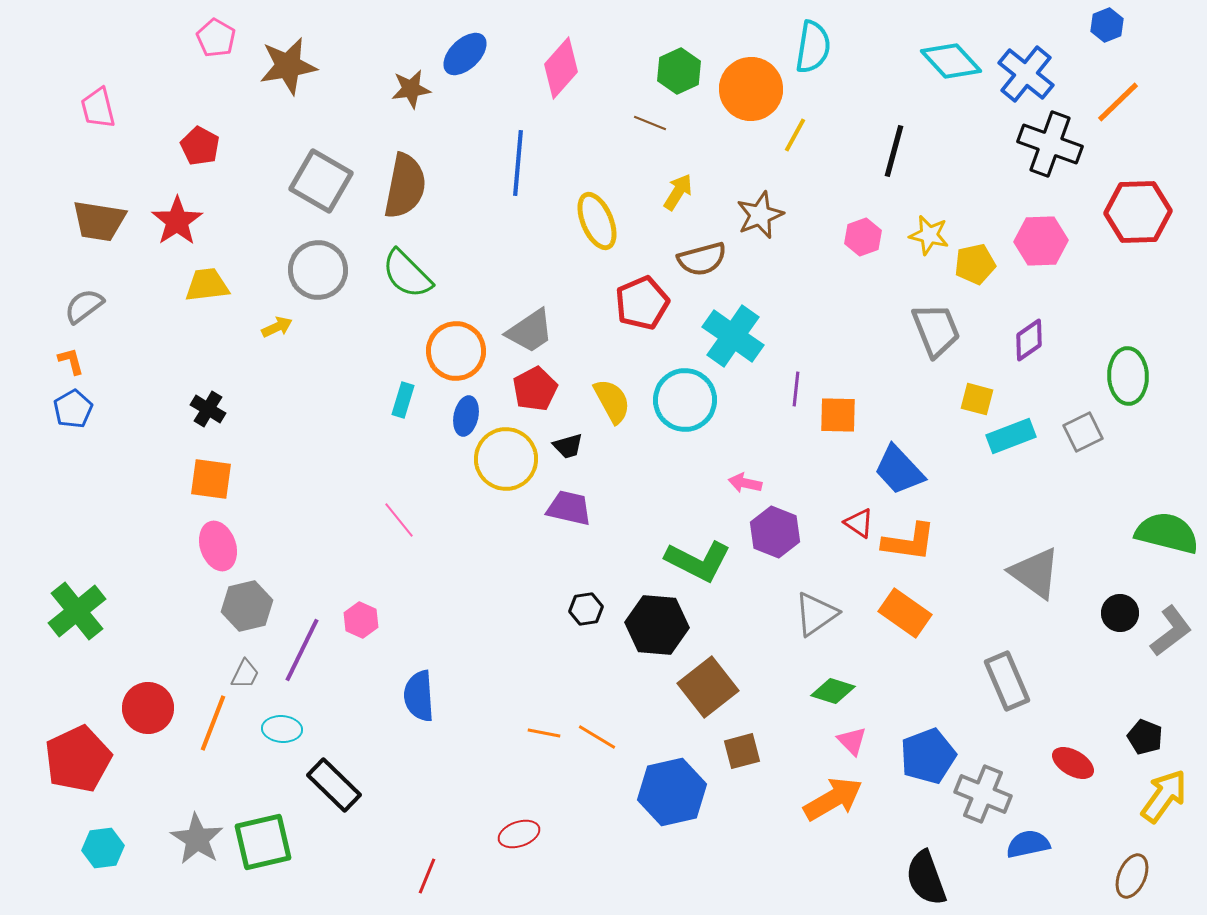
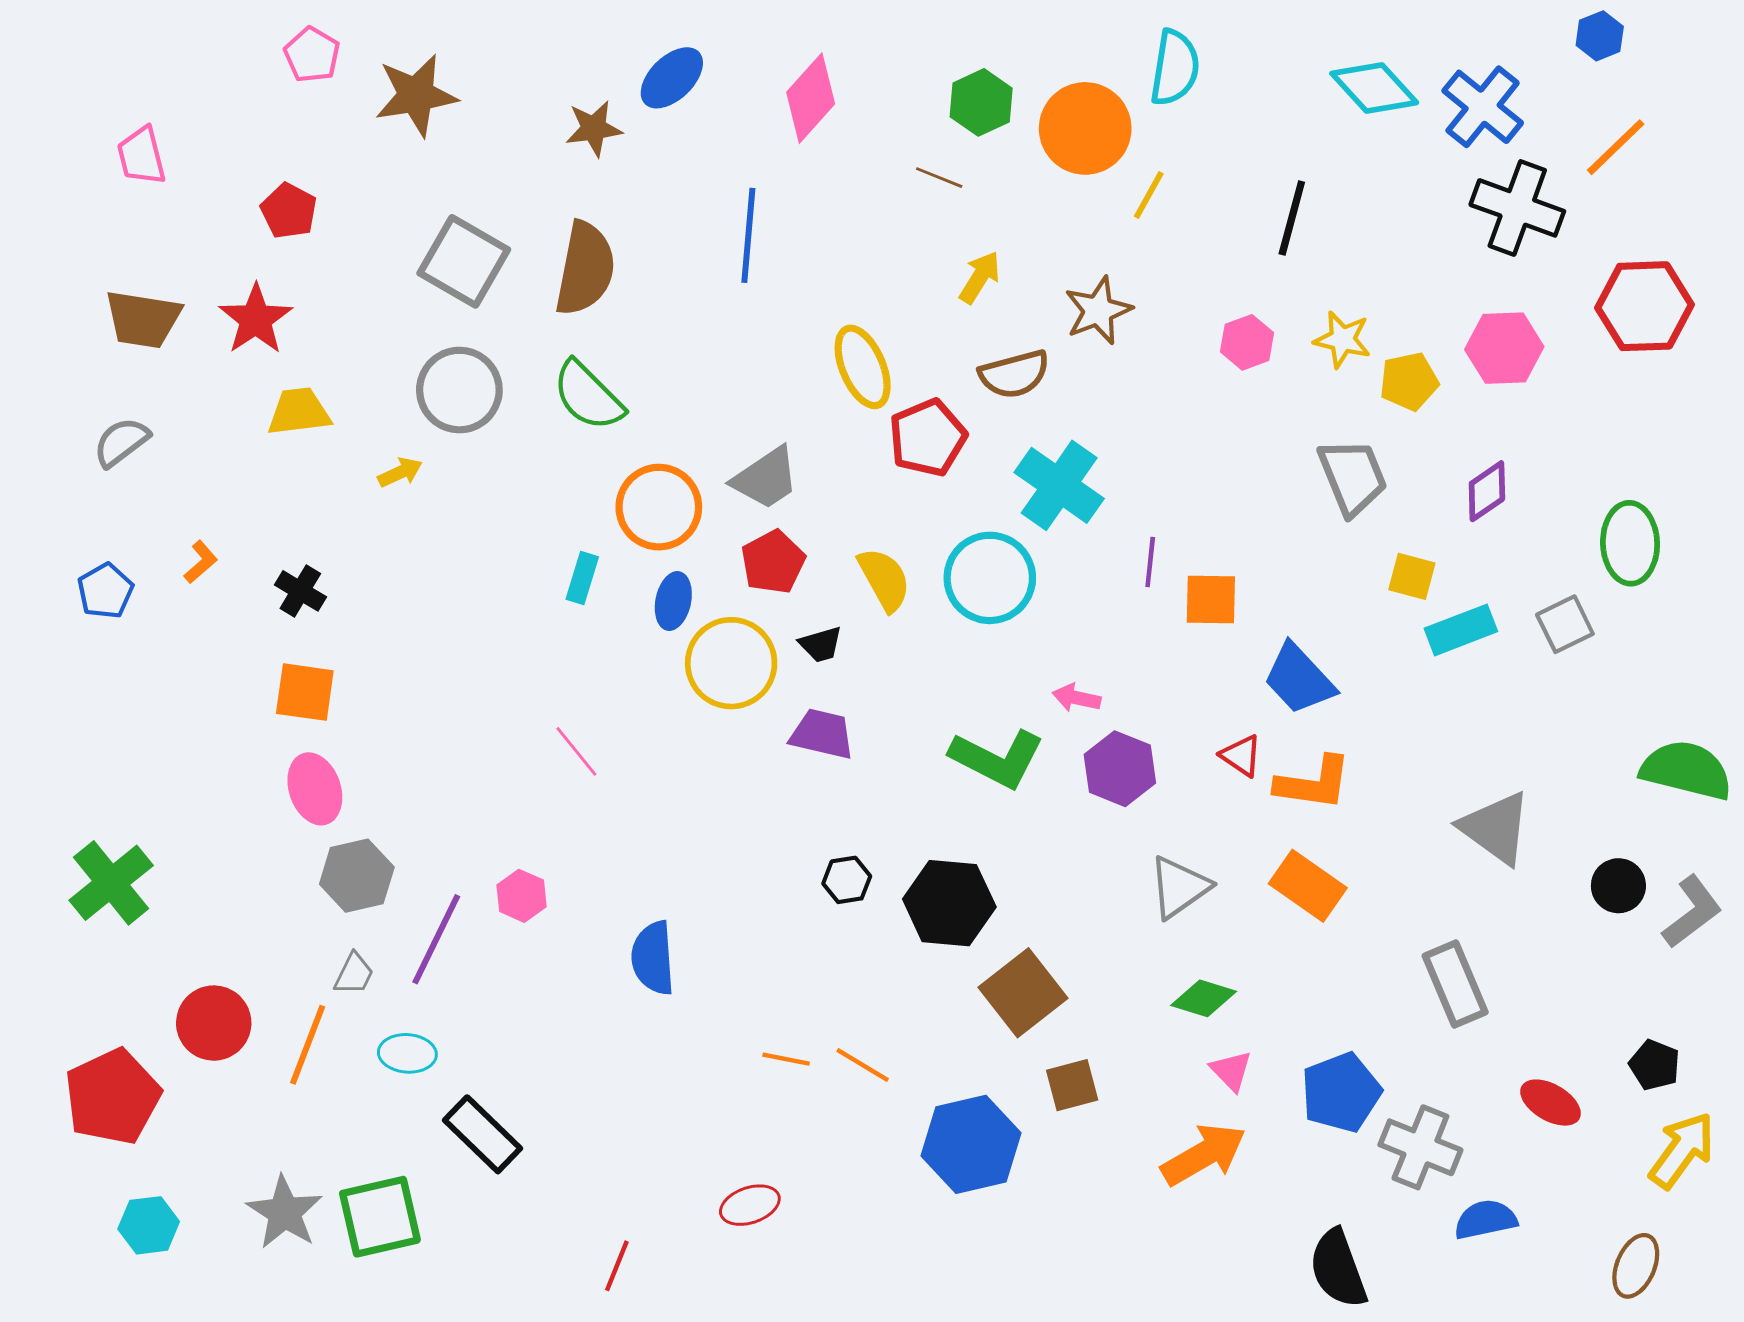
yellow ellipse: (597, 221) -> (863, 367), moved
orange L-shape: (71, 361) -> (201, 562), moved, turned 64
green L-shape: (698, 561) -> (997, 759), moved
blue semicircle: (419, 696) -> (653, 958), moved

